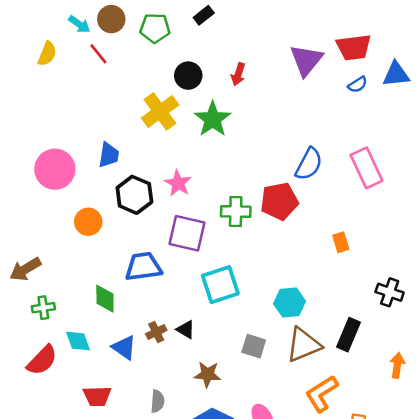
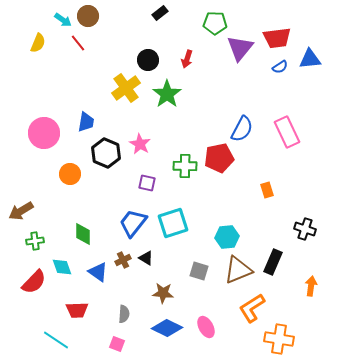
green pentagon: (155, 28) -> (215, 23), moved
purple square: (187, 233) -> (147, 183), size x0.6
blue trapezoid: (143, 267) -> (133, 223), moved, turned -44

